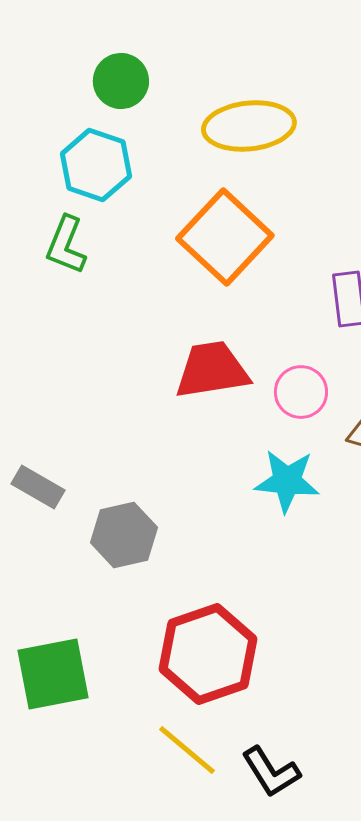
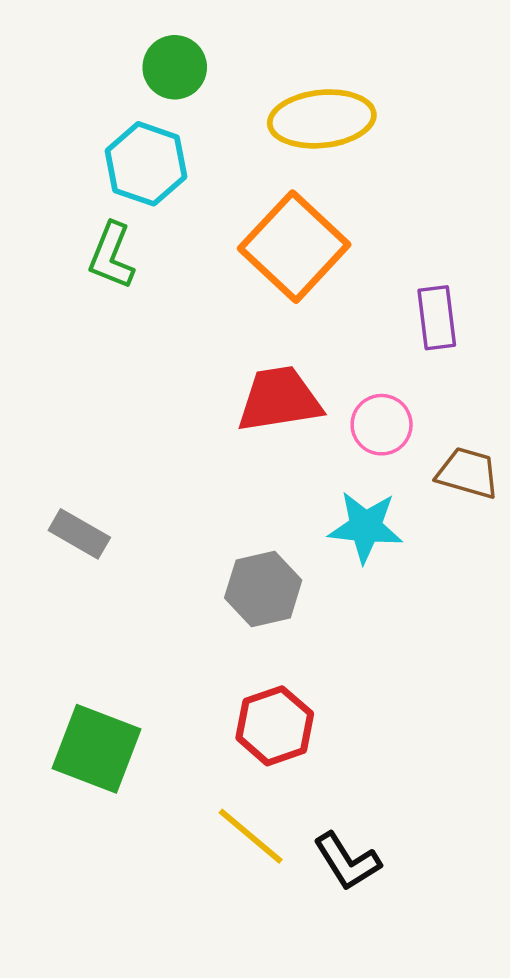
gray hexagon: (124, 535) -> (263, 589), moved
red hexagon: (208, 654) -> (275, 726), size x0.7
green square: (53, 674) -> (97, 749), turned 32

